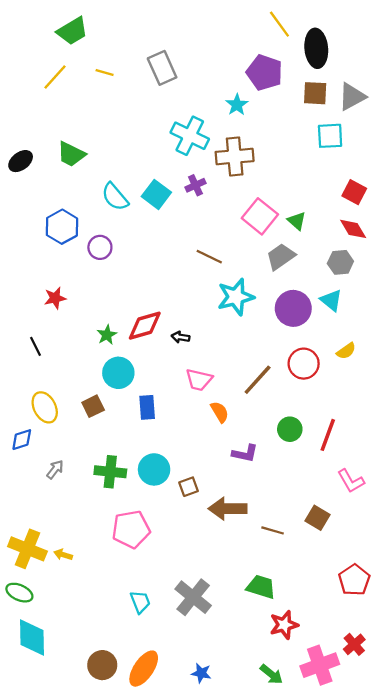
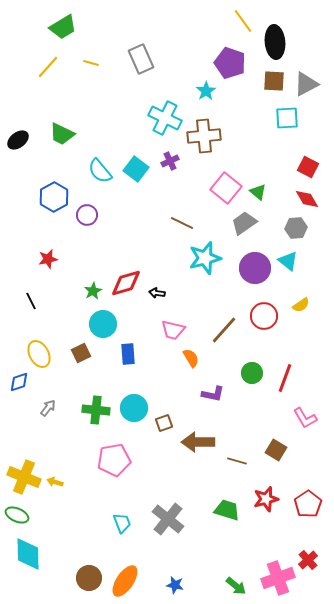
red star: (284, 625) -> (266, 499), moved

